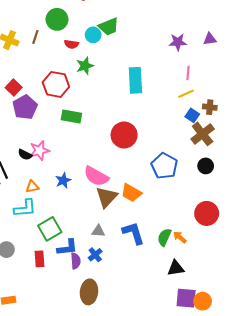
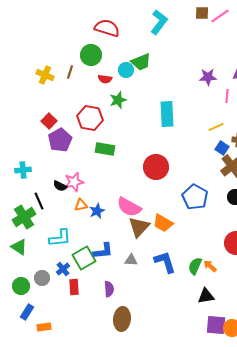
pink line: (188, 73) -> (227, 96), moved
orange triangle: (32, 187) -> (81, 205), moved
blue L-shape: (67, 248) -> (103, 251), moved
blue cross: (95, 255) -> (63, 269), moved

